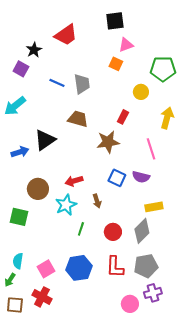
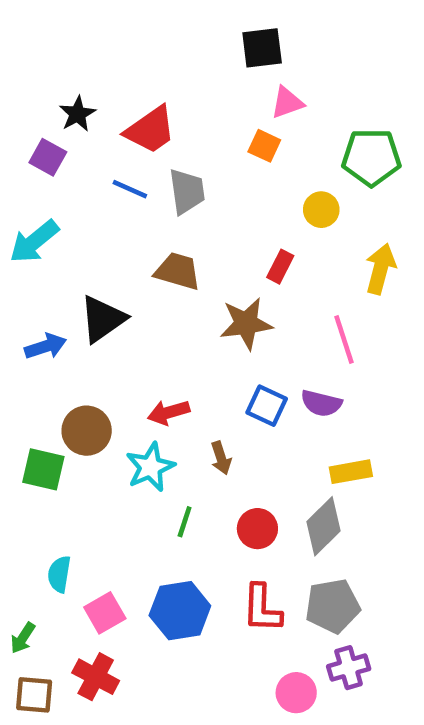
red trapezoid: (66, 35) -> (150, 130), moved
green square: (19, 217) -> (43, 469), moved
cyan semicircle: (18, 261) -> (59, 574), moved

